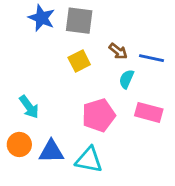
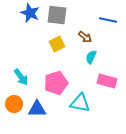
blue line: (152, 58) -> (108, 20), moved
pink pentagon: (99, 115) -> (56, 83), moved
cyan triangle: (89, 160) -> (80, 103), moved

